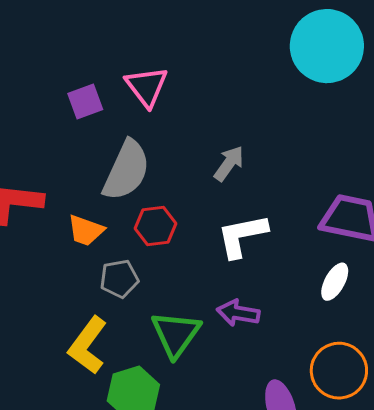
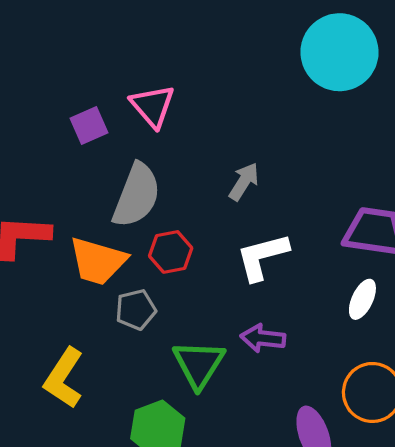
orange trapezoid: (86, 230) -> (98, 261), size x1.5
yellow L-shape: (88, 345) -> (64, 378), moved

